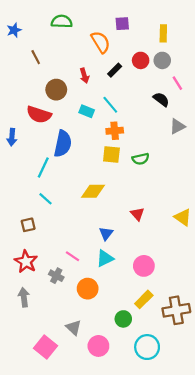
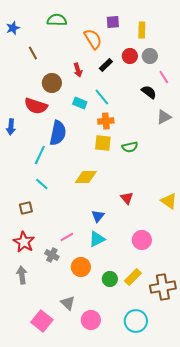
yellow rectangle: (163, 33) -> (142, 30), moved
pink line: (72, 256) -> (67, 237), turned -64
pink circle: (144, 266) -> (142, 240), moved
green circle: (123, 319) -> (110, 279), moved

